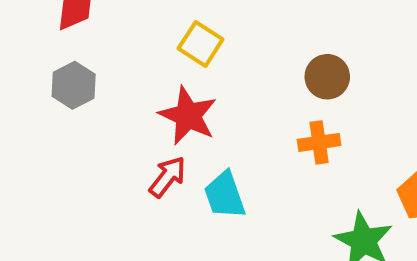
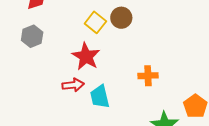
brown circle: (327, 77) -> (121, 18), moved
red arrow: (168, 177) -> (73, 85), turned 40

